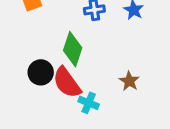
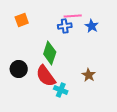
black circle: (41, 72) -> (19, 69), moved

